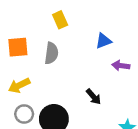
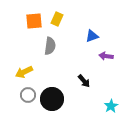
yellow rectangle: (60, 20) -> (57, 19), turned 48
orange square: (18, 47) -> (34, 21), moved

